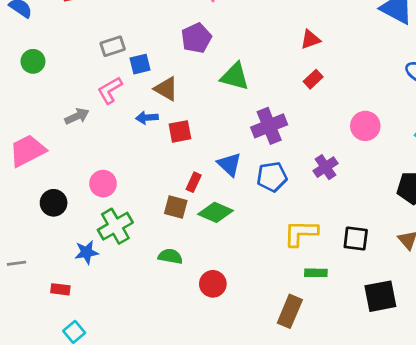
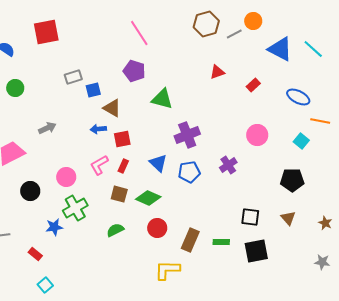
purple pentagon: (196, 38) -> (134, 71), turned -30
red rectangle: (313, 79) -> (253, 85), moved
pink L-shape: (110, 90) -> (99, 165), moved
red rectangle: (194, 182) -> (123, 166), moved
yellow L-shape: (301, 233) -> (167, 270), moved
green semicircle: (170, 256) -> (115, 230), turned -36
red circle: (213, 284) -> (157, 228), moved
red rectangle: (60, 289) -> (35, 254), turned 32
black square: (380, 296) -> (256, 251), moved
brown rectangle: (290, 311) -> (190, 240), moved

